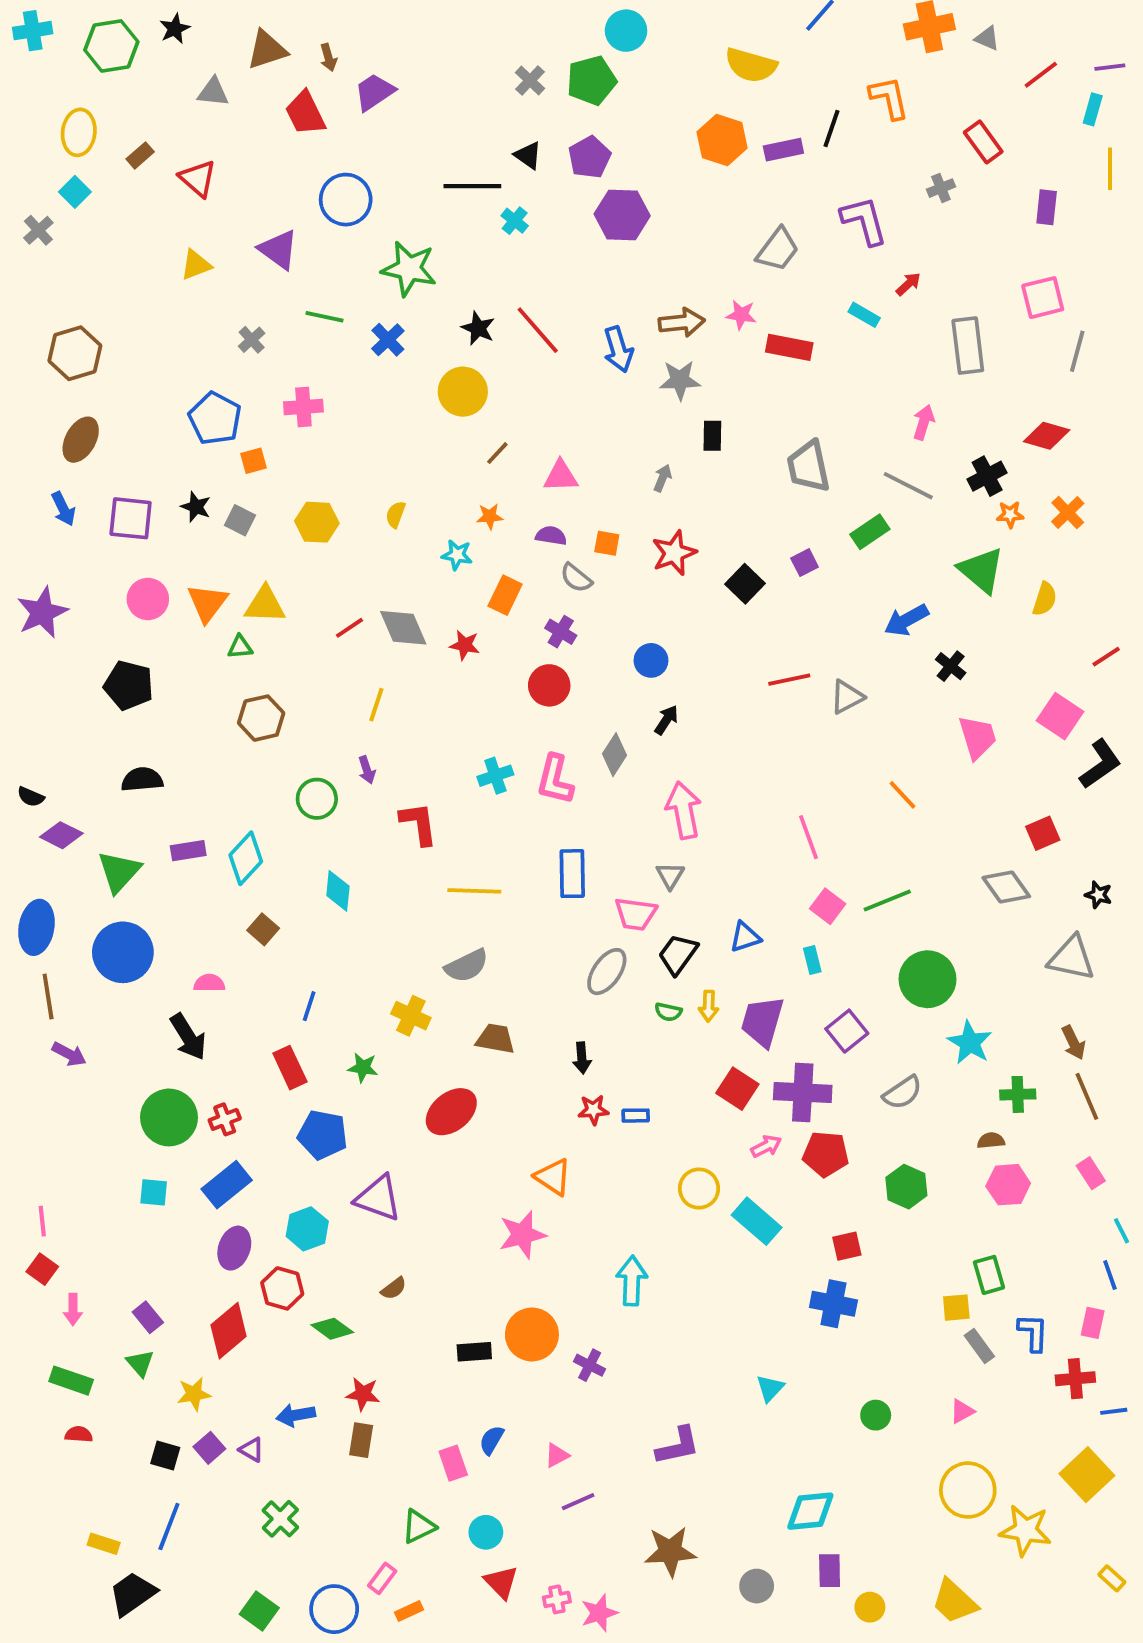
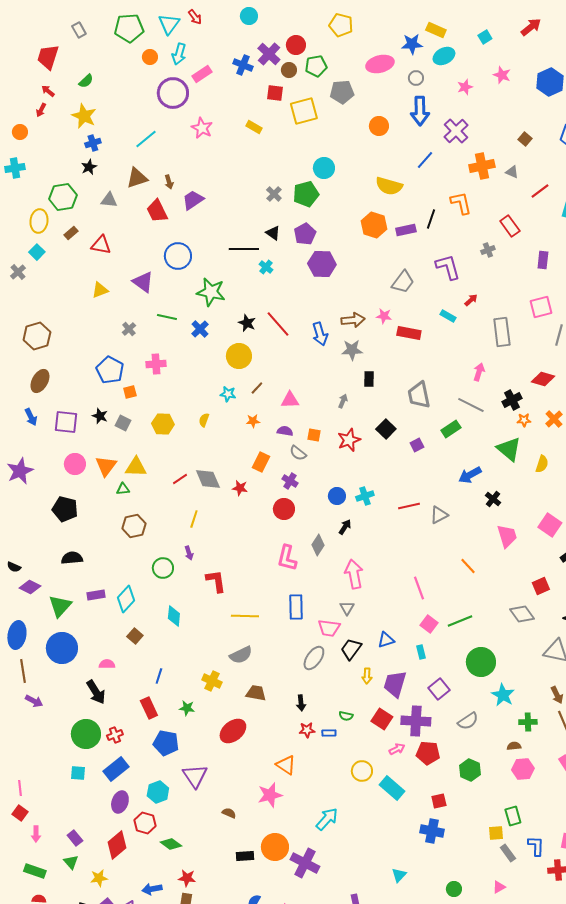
green hexagon: (111, 46) -> (63, 197), moved
red triangle: (198, 178) -> (101, 245), turned -30
cyan star: (457, 555) -> (228, 394), moved
black square: (745, 584) -> (386, 429), moved
cyan cross: (495, 776) -> (365, 496), moved
green semicircle: (668, 1012) -> (346, 716), moved
purple triangle: (378, 1198) -> (195, 776), turned 36
cyan arrow: (632, 1281) -> (327, 819), turned 40
brown semicircle: (394, 1288) -> (229, 813), moved, turned -120
purple cross: (590, 1365) -> (305, 863), size x1.8

